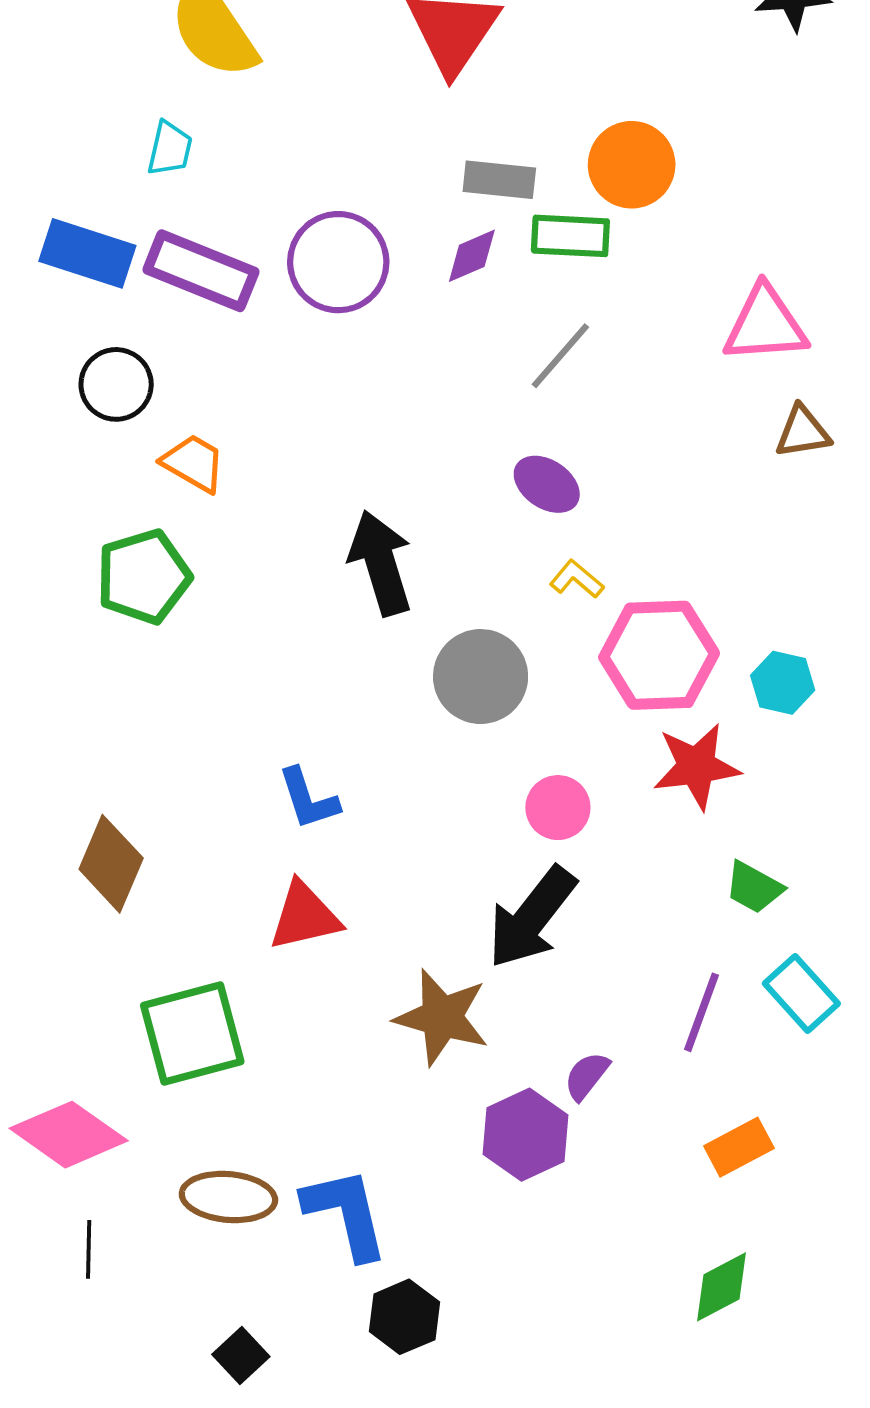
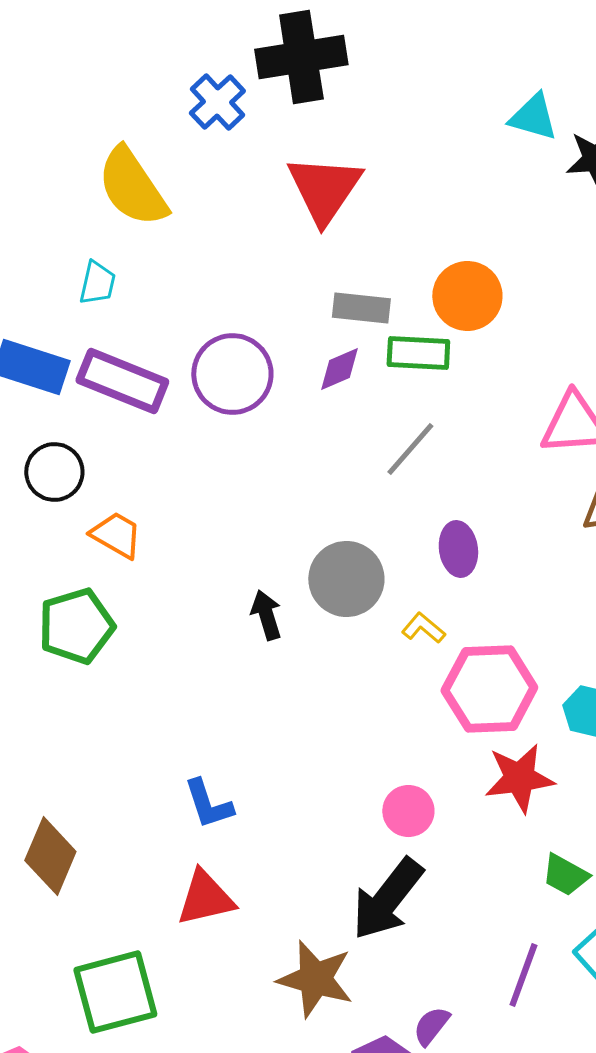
purple ellipse: (547, 484) -> (458, 549), moved, turned 48
black arrow: (381, 563) -> (266, 615), size x0.6
gray circle: (481, 677) -> (346, 579), moved

